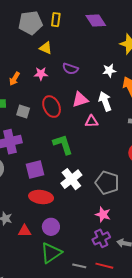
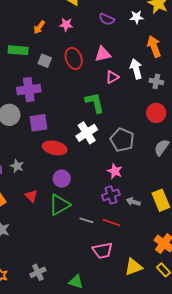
purple semicircle: (70, 69) -> (107, 19), moved
white star: (109, 71) -> (137, 17), moved
white arrow: (105, 101) -> (136, 69), moved
pink triangle: (92, 121) -> (112, 77), turned -32
green L-shape: (63, 144) -> (95, 103), moved
purple square: (35, 170) -> (38, 123), moved
red triangle: (25, 231) -> (31, 196), moved, turned 40

